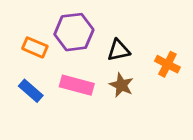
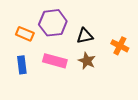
blue rectangle: (31, 91) -> (22, 65), turned 42

